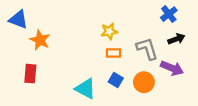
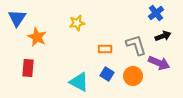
blue triangle: (18, 19) -> (17, 18), turned 42
yellow star: (109, 31) -> (77, 23), moved

